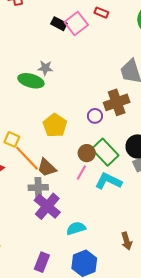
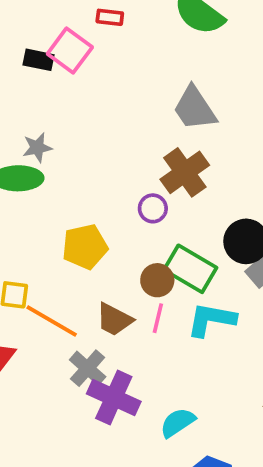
yellow pentagon: (55, 125) -> (85, 247), turned -30
brown trapezoid: (47, 168) -> (114, 319), moved
gray cross: (38, 187) -> (88, 368), turned -30

